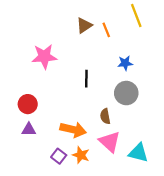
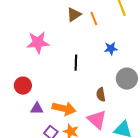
gray circle: (126, 93) -> (127, 79), moved
brown semicircle: (105, 116) -> (101, 95), moved
purple triangle: (29, 130) -> (37, 109), moved

